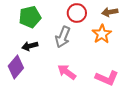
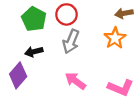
red circle: (77, 13) -> (66, 14), moved
green pentagon: (30, 17) -> (34, 19), turned -30

